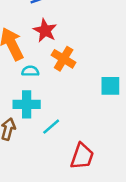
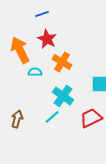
cyan cross: (27, 104) -> (63, 96), moved, turned 35
red trapezoid: (82, 156) -> (91, 118), moved, turned -135

